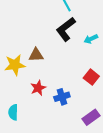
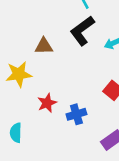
brown triangle: (36, 55) -> (44, 46), moved

